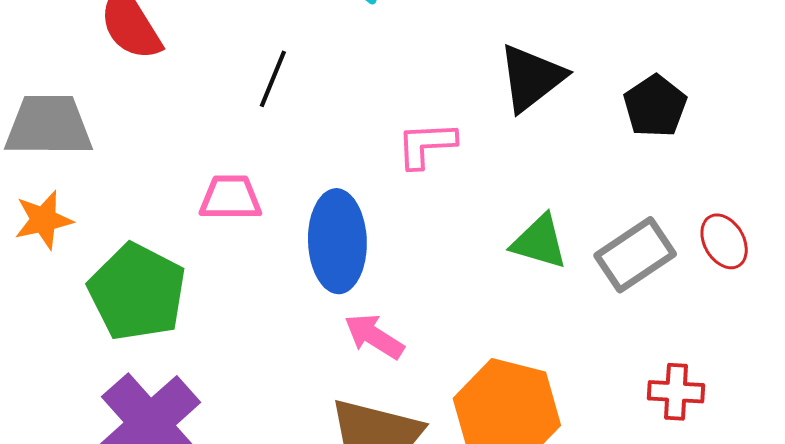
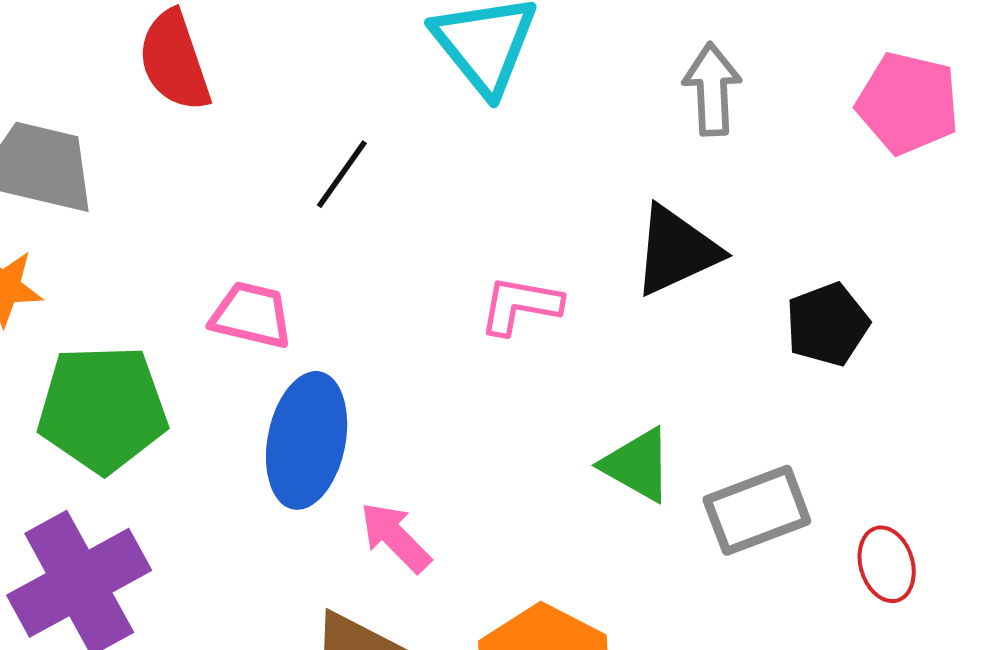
blue ellipse: (337, 241) -> (307, 440), moved
red ellipse: (724, 241) -> (887, 564), moved
green pentagon: (137, 292) -> (102, 409), turned 30

